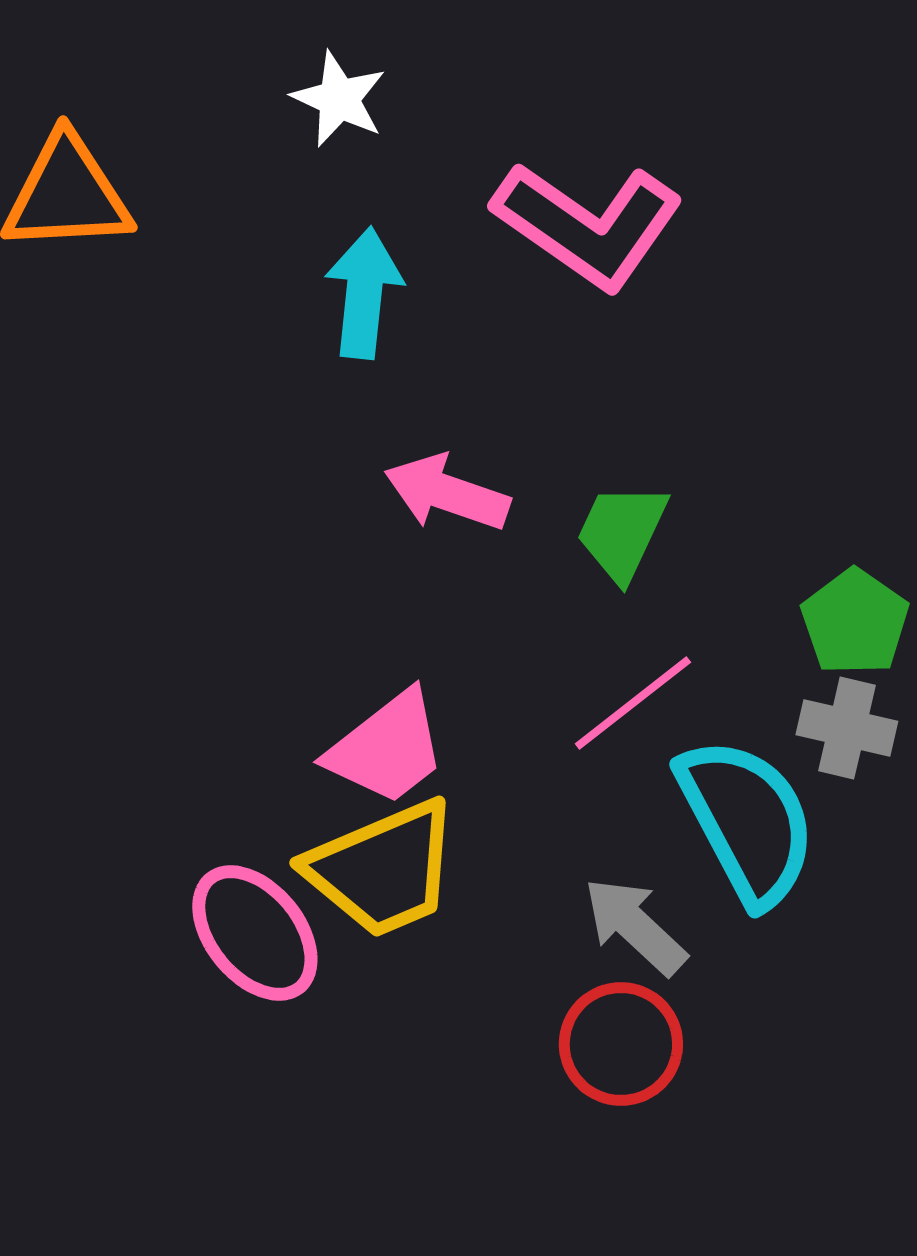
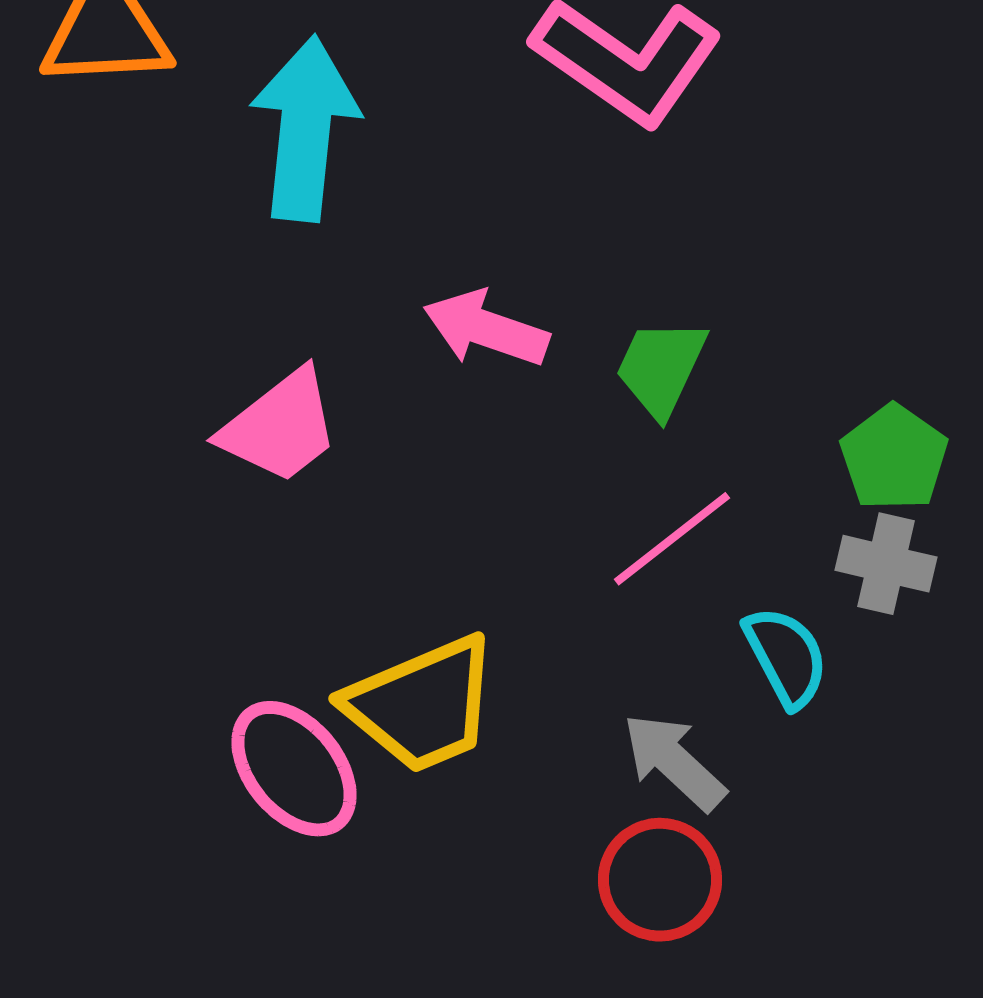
cyan arrow: (364, 293) -> (305, 129), moved, size x1.4
pink trapezoid: (387, 748) -> (280, 427), moved
cyan semicircle: (747, 821) -> (786, 657), size x0.6

